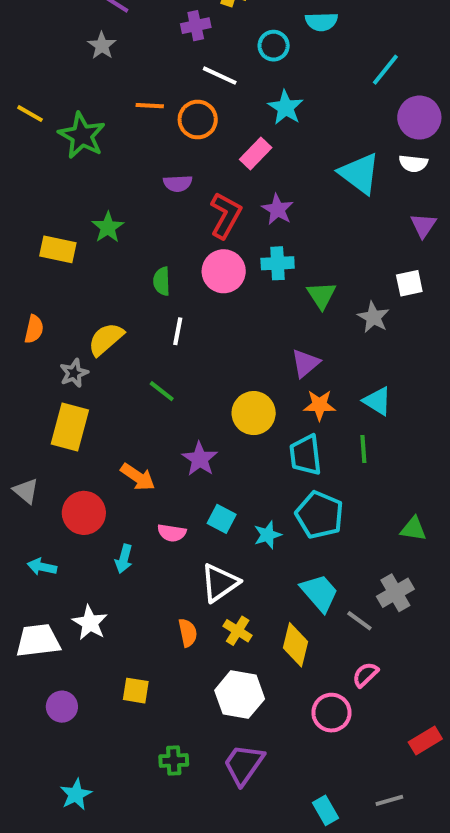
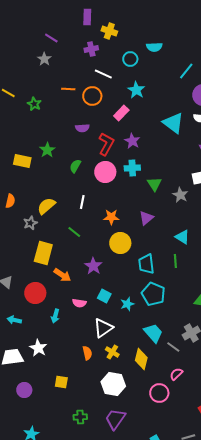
green star: (82, 135) -> (34, 104), size x0.6
green semicircle: (162, 281) -> (75, 166), moved, turned 32
orange star: (319, 405) -> (111, 217), moved
yellow rectangle: (70, 427) -> (43, 253), moved

